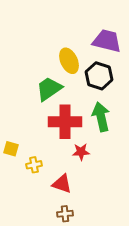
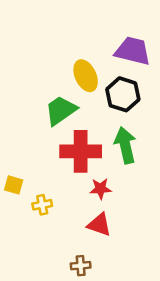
red triangle: (62, 184) -> (99, 225), moved

